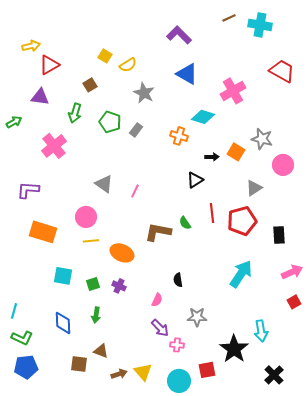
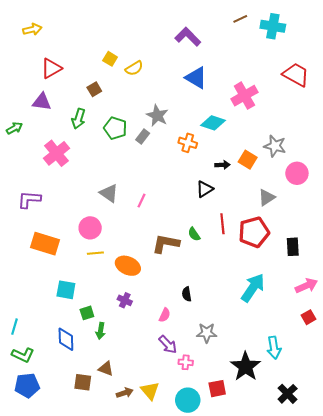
yellow arrow: (31, 46) -> (32, 29), moved
gray star: (144, 93) -> (157, 116), moved
green square: (93, 284) -> (87, 313), moved

